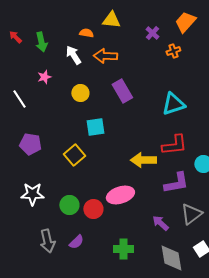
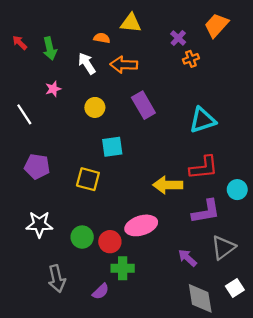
orange cross: (173, 51) -> (191, 59), moved
yellow square: (74, 155) -> (88, 179), turned -35
purple semicircle: (76, 242) -> (101, 291), moved
green cross: (123, 249) -> (123, 268), moved

